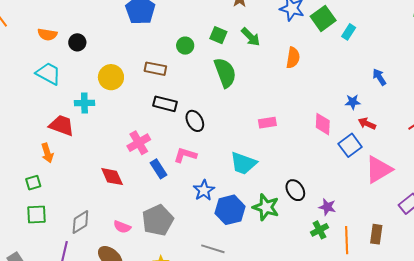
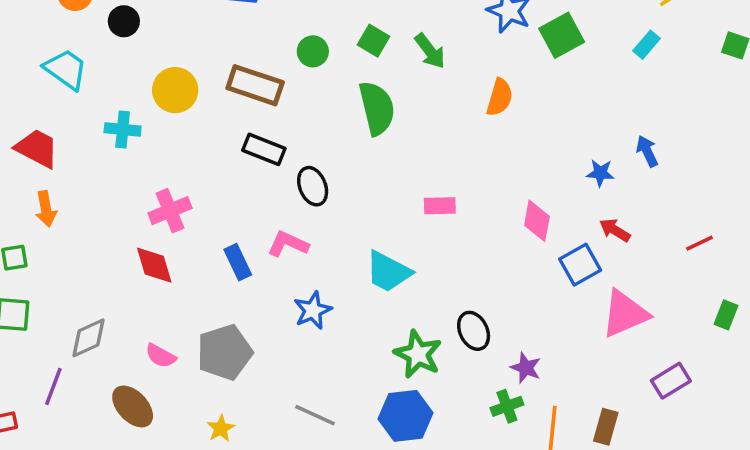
cyan rectangle: (349, 32) -> (647, 45), moved
brown rectangle: (155, 69) -> (255, 85), size x1.4
blue star: (353, 102) -> (600, 173), moved
red trapezoid: (62, 125) -> (37, 148), moved
pink cross: (139, 143) -> (170, 211), moved
blue hexagon: (230, 210) -> (406, 416), moved

